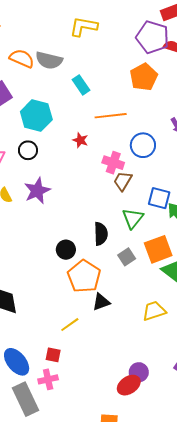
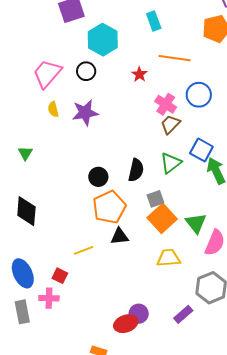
orange square: (158, 249) -> (162, 218), moved, turned -36
gray rectangle: (26, 399) -> (22, 312), size x0.7

